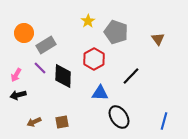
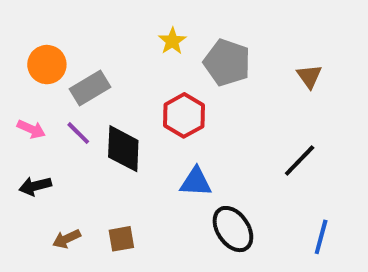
pink arrow: (16, 75) -> (31, 129), moved, turned -96
black line: (131, 76) -> (300, 160), moved

